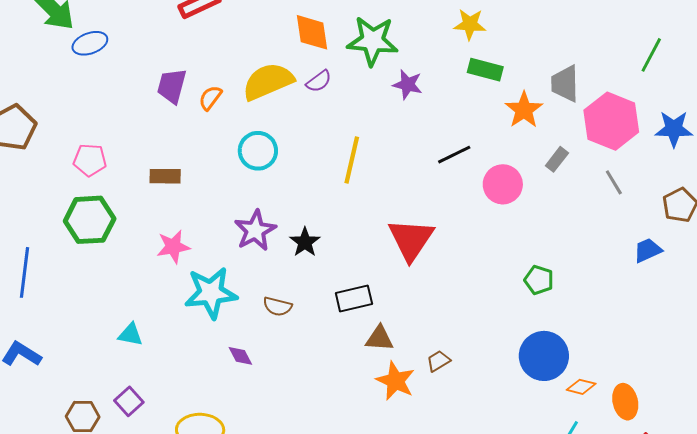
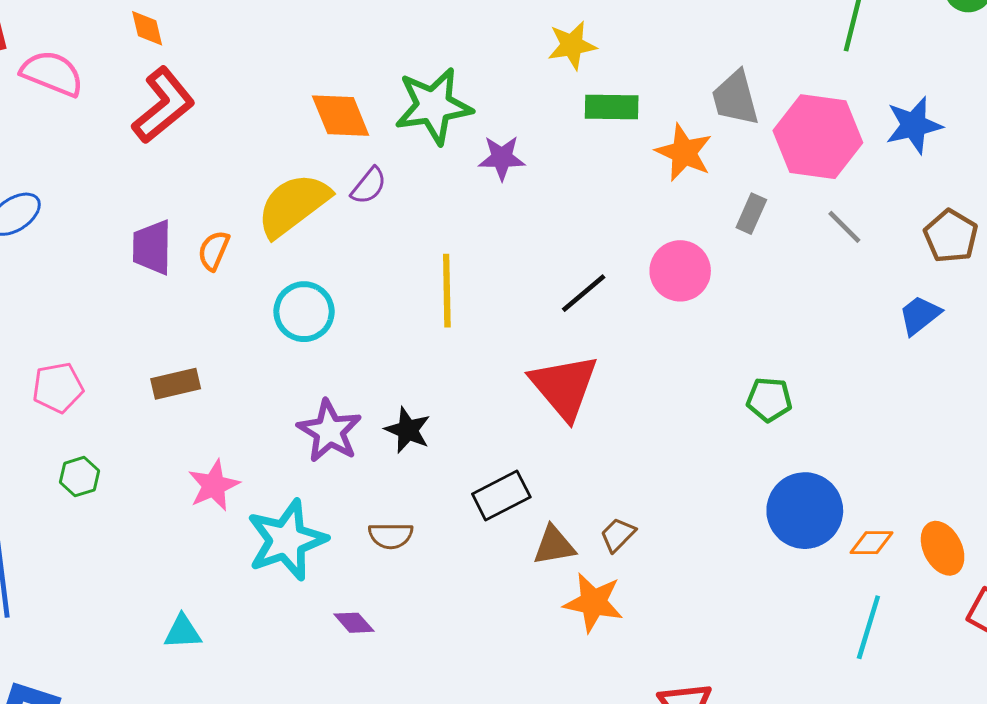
black line: (454, 155) -> (584, 293), moved
green hexagon: (90, 220) -> (79, 477), size x0.5
brown trapezoid: (438, 361) -> (618, 535), moved

